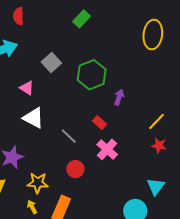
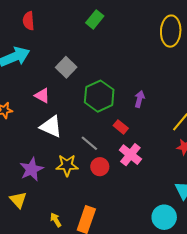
green hexagon: (92, 75) -> (99, 96), moved
red circle: (75, 169) -> (100, 167), moved
yellow star: (38, 183) -> (67, 165), moved

